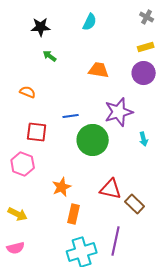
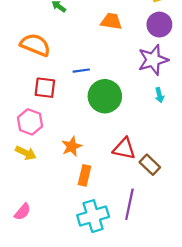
orange semicircle: (28, 92) -> (35, 45), size x1.8
purple star: (119, 112) -> (153, 60), moved
yellow arrow: (18, 214) -> (26, 153), moved
pink semicircle: (16, 248) -> (22, 212), turned -36

